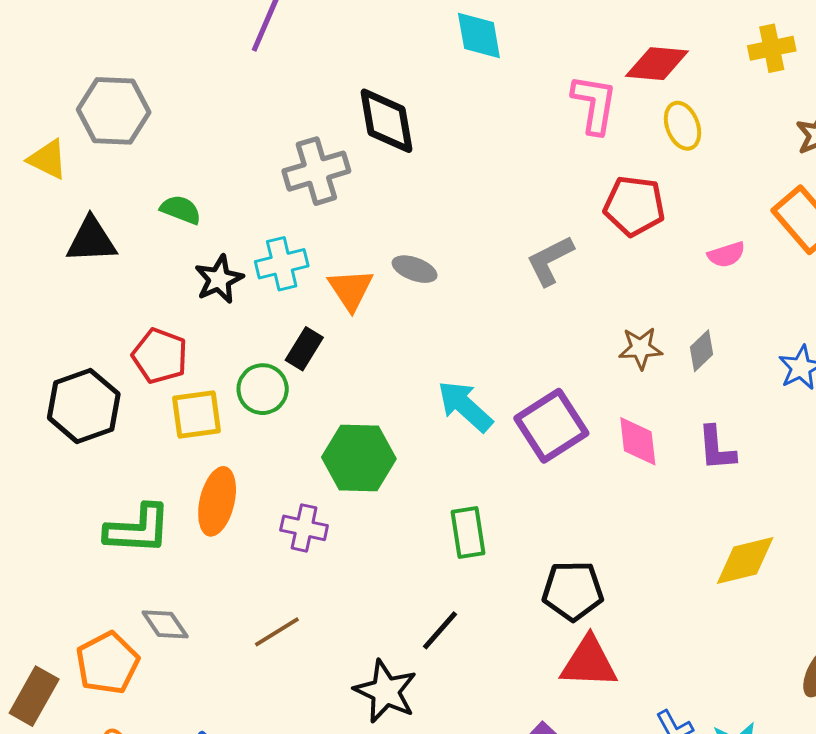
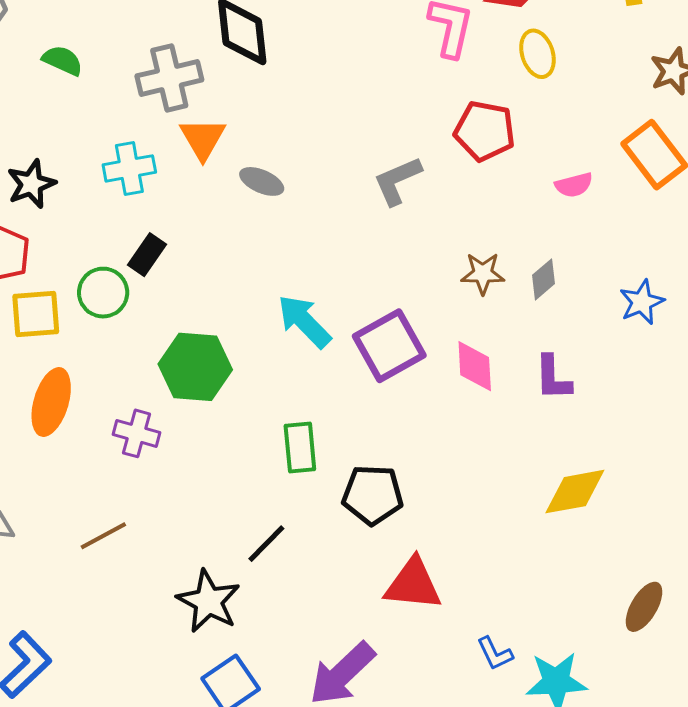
green semicircle: (181, 210) -> (63, 60), moved
black star: (219, 279) -> (31, 184), moved
orange triangle: (351, 290) -> (203, 139), moved
black pentagon: (573, 591) -> (373, 495), moved

